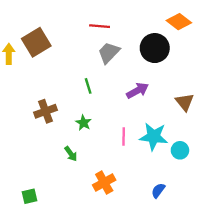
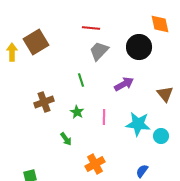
orange diamond: (179, 22) -> (160, 24), turned 40
pink line: (124, 137) -> (104, 117), moved

